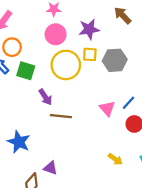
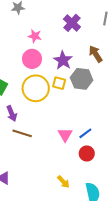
purple star: (89, 29) -> (63, 60), turned 30
gray hexagon: (115, 60) -> (82, 79), moved

